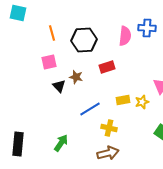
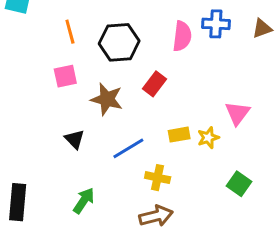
red rectangle: (107, 67) -> (154, 84), turned -35
brown star: (76, 77) -> (107, 99), size x1.5
black triangle: (59, 86) -> (75, 139), moved

